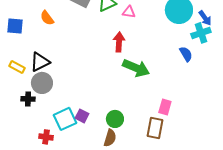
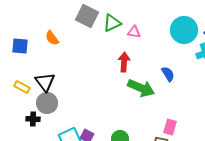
blue semicircle: (186, 54) -> (168, 74), moved
black triangle: (40, 62) -> (45, 82), turned -40

